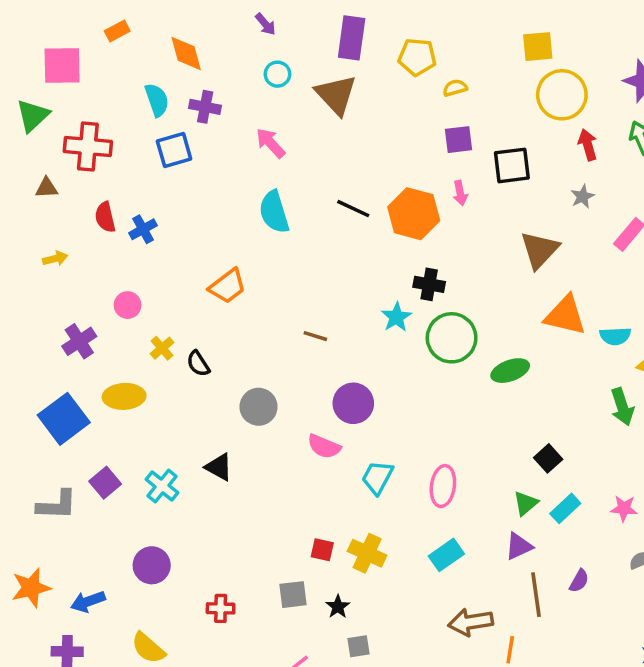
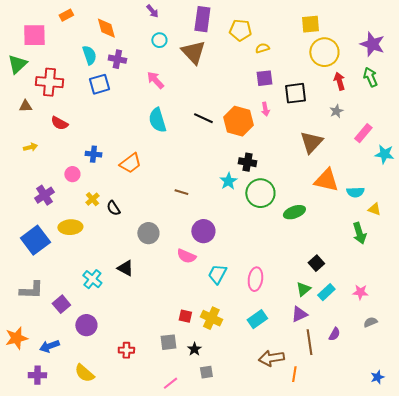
red semicircle: (105, 217) -> (59, 123), turned -48
blue cross: (143, 229) -> (93, 154), moved, turned 35
purple square: (105, 483) -> (61, 304), moved

